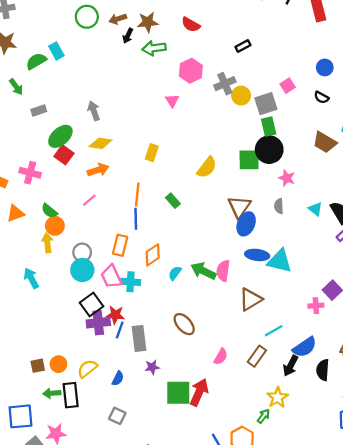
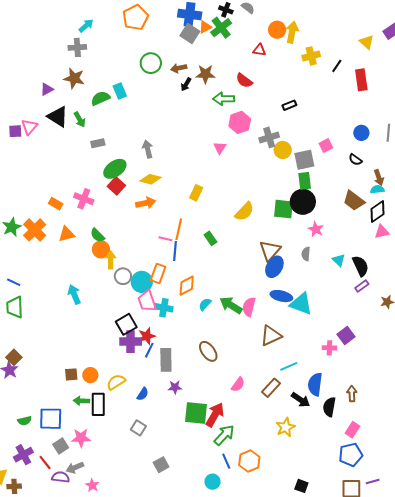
green arrow: (154, 48) -> (224, 99), moved
pink line: (89, 200) -> (165, 239), moved, turned 48
yellow arrow: (47, 243) -> (111, 260), moved
cyan circle: (82, 270) -> (142, 282), moved
red star: (115, 315) -> (147, 336), turned -30
blue semicircle: (305, 347) -> (315, 384), turned 125
black arrow: (291, 366) -> (301, 400), turned -90
green arrow: (263, 416) -> (224, 435), moved, size x1.6

